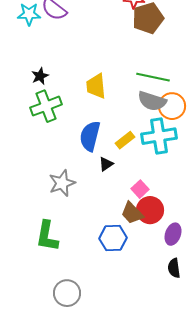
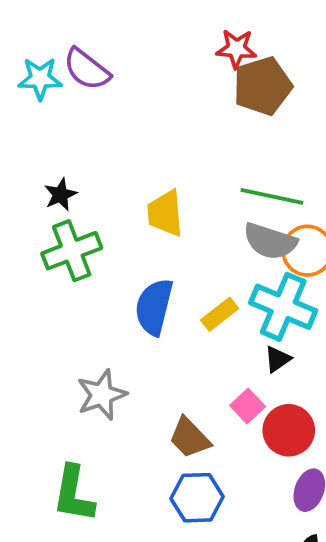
cyan cross: (159, 136) -> (283, 307), turned 32
black triangle: (106, 164) -> (278, 359), moved
red circle: (150, 210) -> (289, 430), moved
brown trapezoid: (132, 213) -> (190, 438), moved

